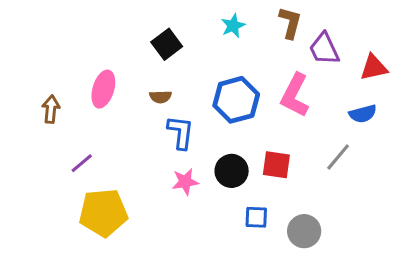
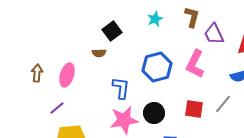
pink ellipse: (103, 89) -> (67, 75), moved
brown semicircle: (160, 97) -> (99, 53), moved
red square: (276, 165) -> (194, 109), moved
pink star: (185, 182) -> (124, 120), size x1.6

